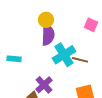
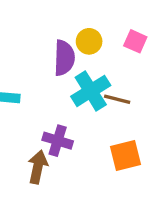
yellow circle: (46, 20) -> (89, 41), moved
purple cross: (44, 85) -> (58, 141), turned -30

